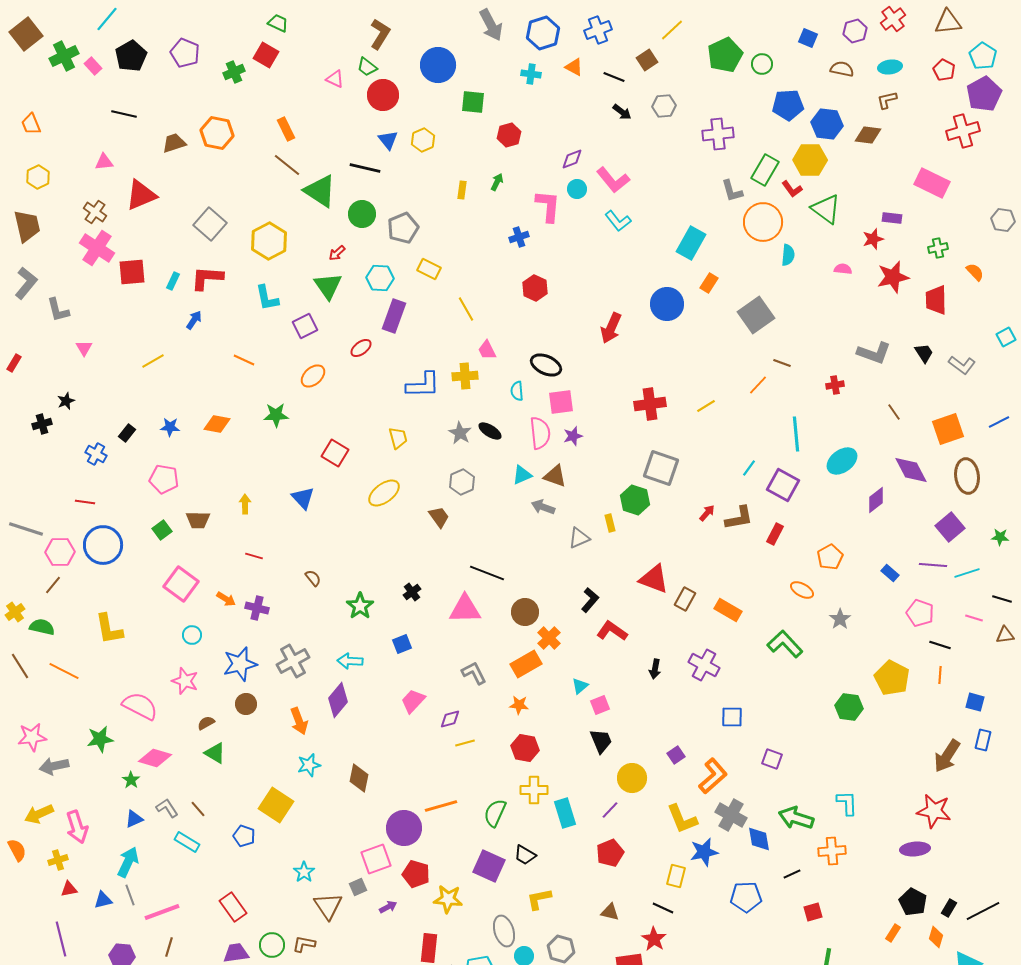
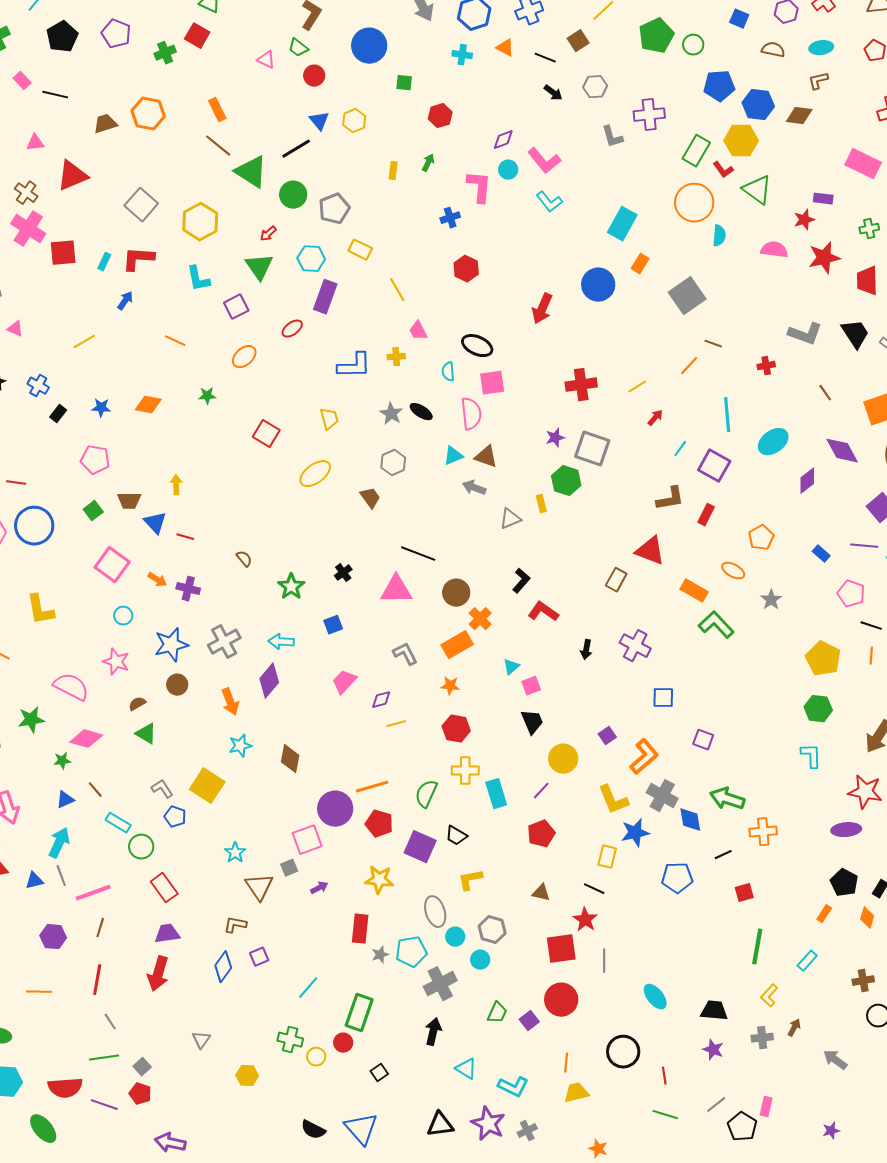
pink rectangle: (93, 66) -> (22, 81), moved
red circle: (383, 95) -> (314, 76), size x0.7
green square: (473, 102) -> (404, 83), size x0.7
black line: (365, 168) -> (296, 149), turned -44
gray L-shape: (732, 191) -> (612, 137), moved
pink semicircle: (843, 269) -> (774, 250), size x1.5
pink triangle: (84, 348) -> (15, 329), turned -36
black trapezoid: (924, 353) -> (855, 334), size x1.5
yellow cross: (465, 376) -> (396, 357), size x0.7
green star: (276, 415) -> (207, 396), size x0.7
purple star: (573, 436) -> (555, 438), moved
blue cross: (96, 454) -> (38, 386), moved
blue triangle: (303, 498) -> (155, 523), moved
red arrow: (707, 513) -> (655, 418), moved
red triangle: (654, 579) -> (650, 551), moved
orange rectangle: (728, 610) -> (694, 591), moved
green hexagon: (849, 707) -> (818, 709), moved
green star: (131, 780) -> (62, 761), turned 30
cyan L-shape: (847, 803) -> (811, 756), moved
gray L-shape: (167, 808) -> (162, 789), moved
brown line: (198, 809) -> (95, 790), moved
red pentagon: (416, 874) -> (379, 824), moved
green circle: (272, 945) -> (141, 847), moved

